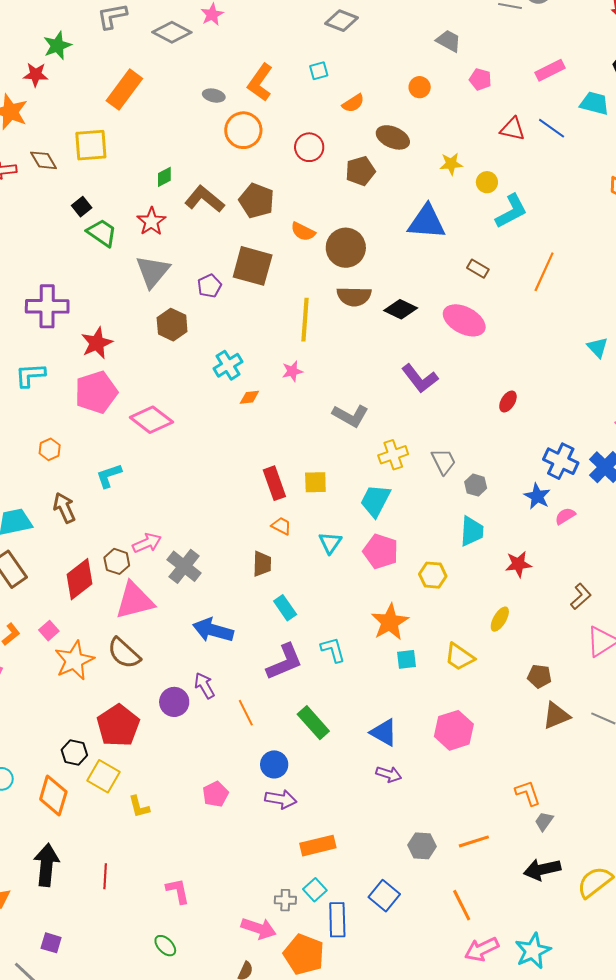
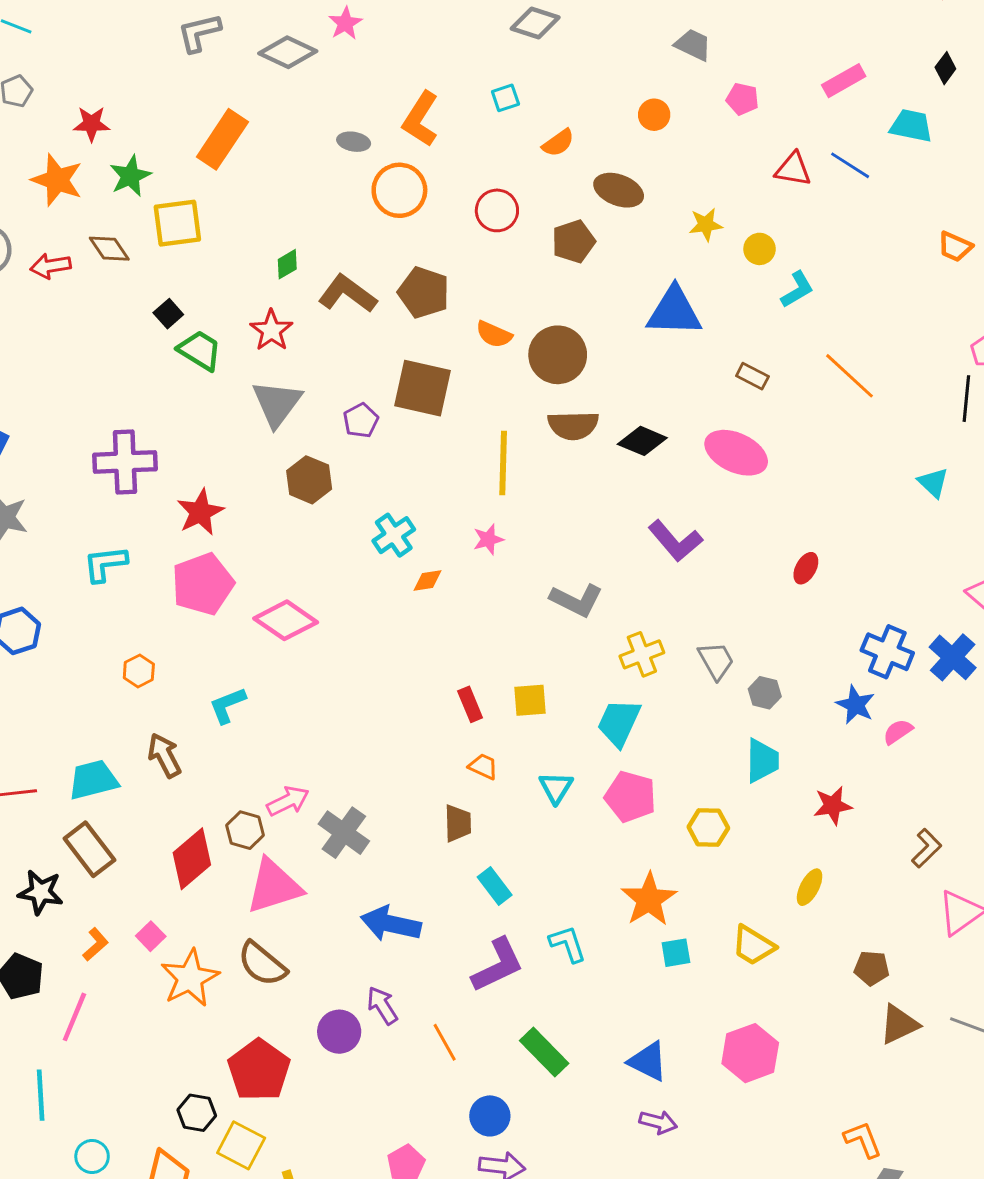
green star: (57, 46) -> (130, 176), moved
cyan L-shape: (511, 211) -> (797, 290), size x0.7
orange line: (544, 272) -> (849, 376), turned -69
red rectangle: (274, 483) -> (470, 704), size x0.7

